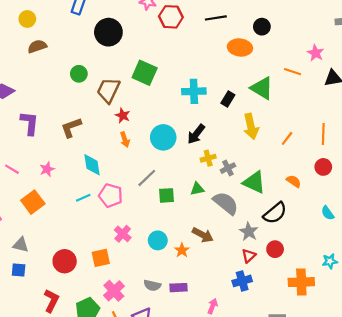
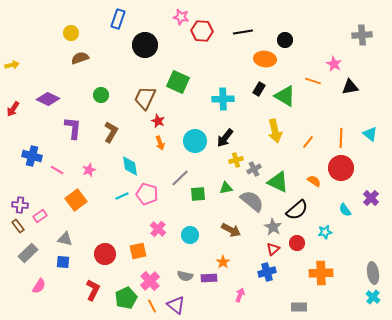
green circle: (79, 74) -> (101, 95), moved
black rectangle: (228, 99) -> (259, 89), moved
brown L-shape: (71, 128) -> (111, 132), turned 140
red circle: (323, 167) -> (341, 168), size x1.6
orange star: (182, 250) -> (223, 262), moved
cyan star: (330, 261) -> (325, 232), moved

